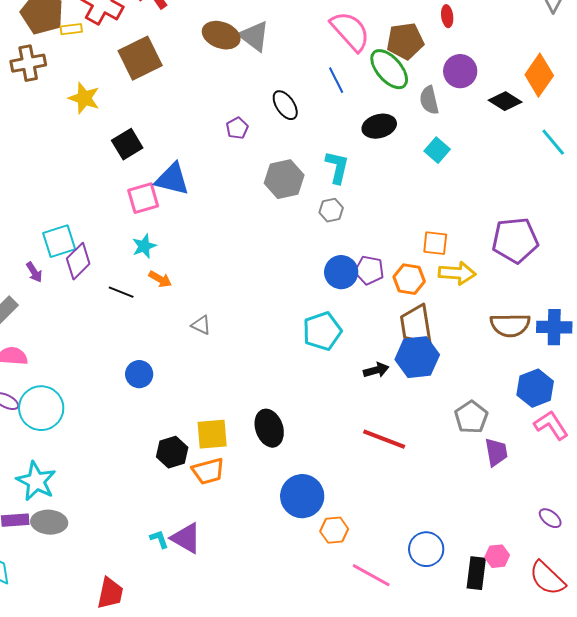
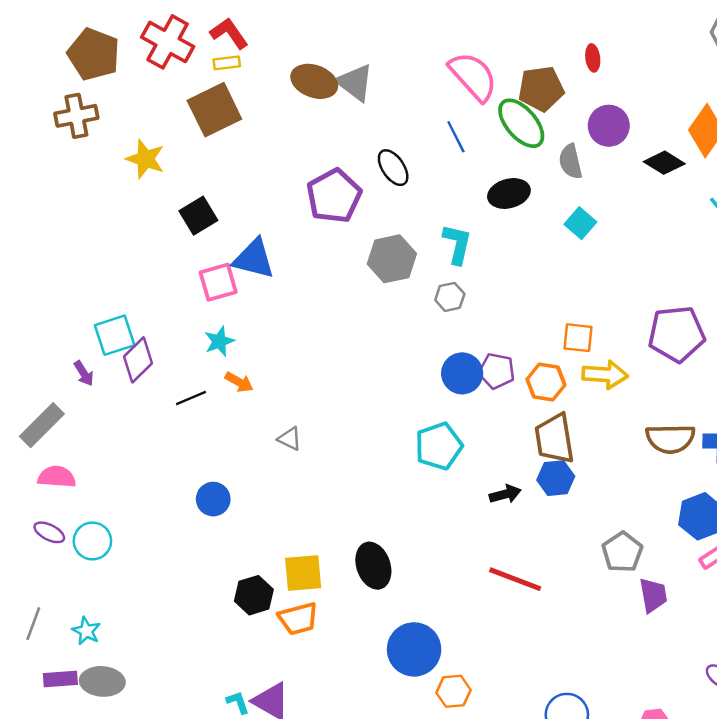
yellow rectangle: (71, 29) -> (227, 63), moved
purple pentagon: (237, 128) -> (334, 196), size x2.0
black line: (121, 292) -> (191, 398), turned -45
blue hexagon: (417, 357) -> (556, 478), size x0.7
cyan circle: (41, 408) -> (92, 541), size x0.7
cyan star: (36, 481) -> (86, 631), size x0.6

